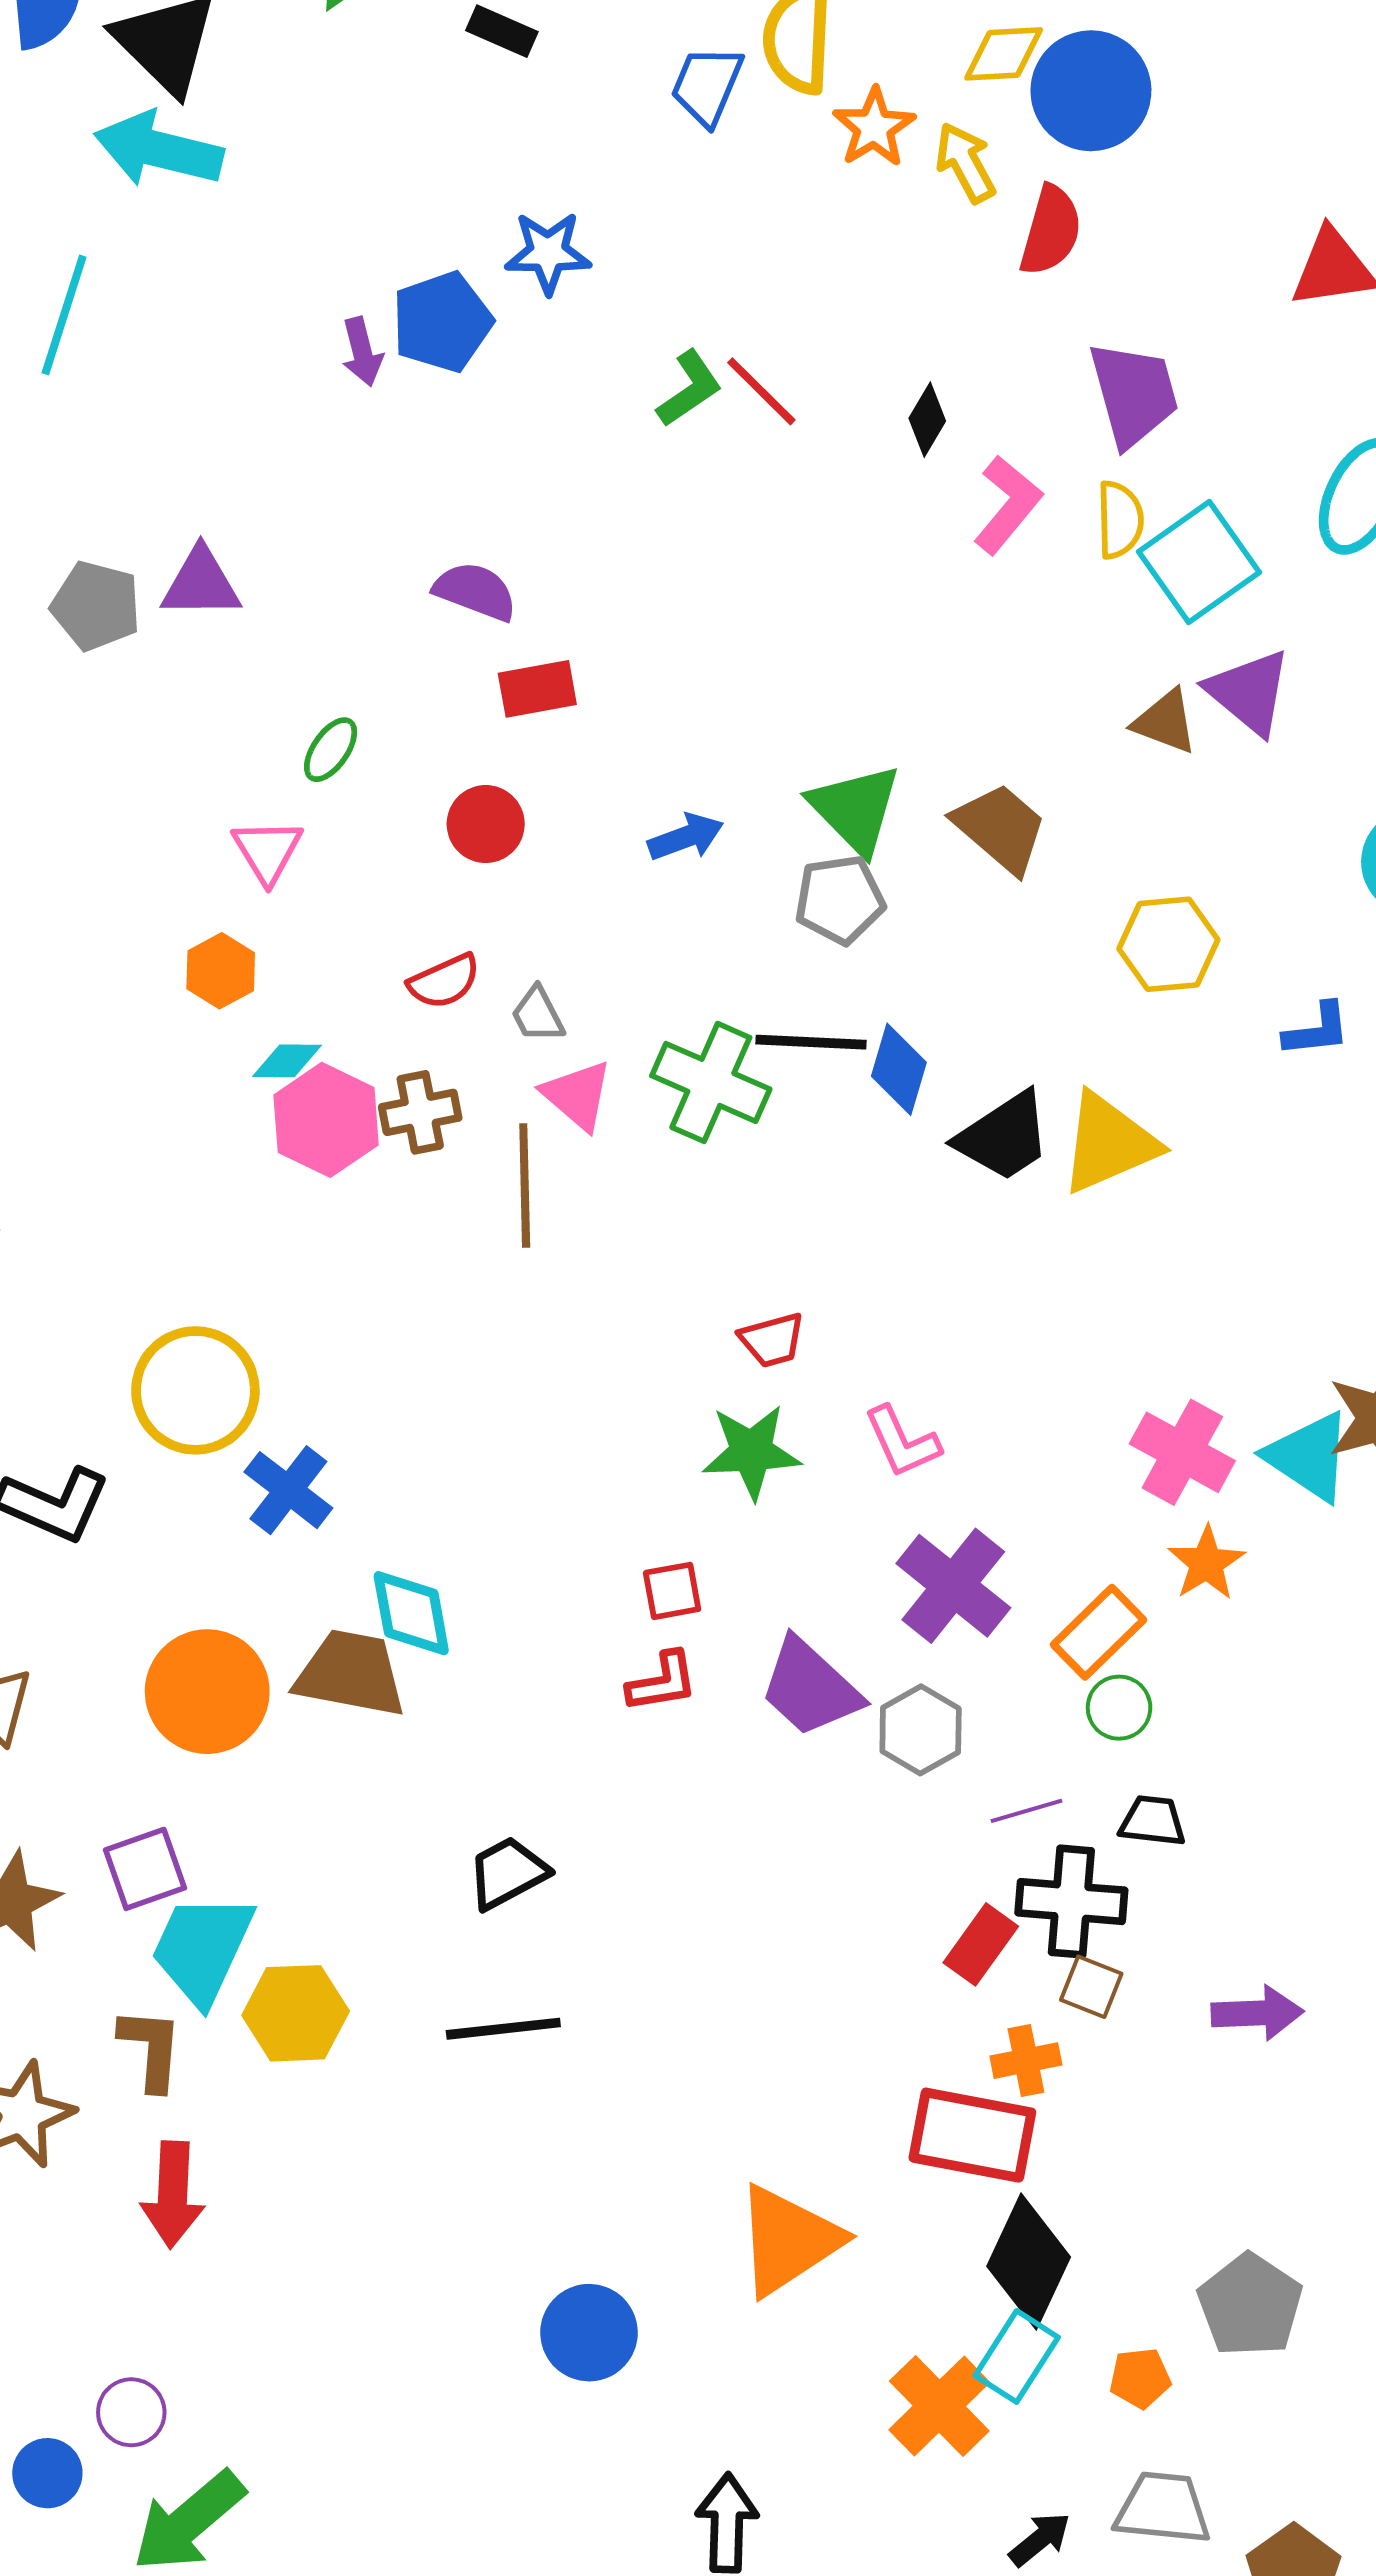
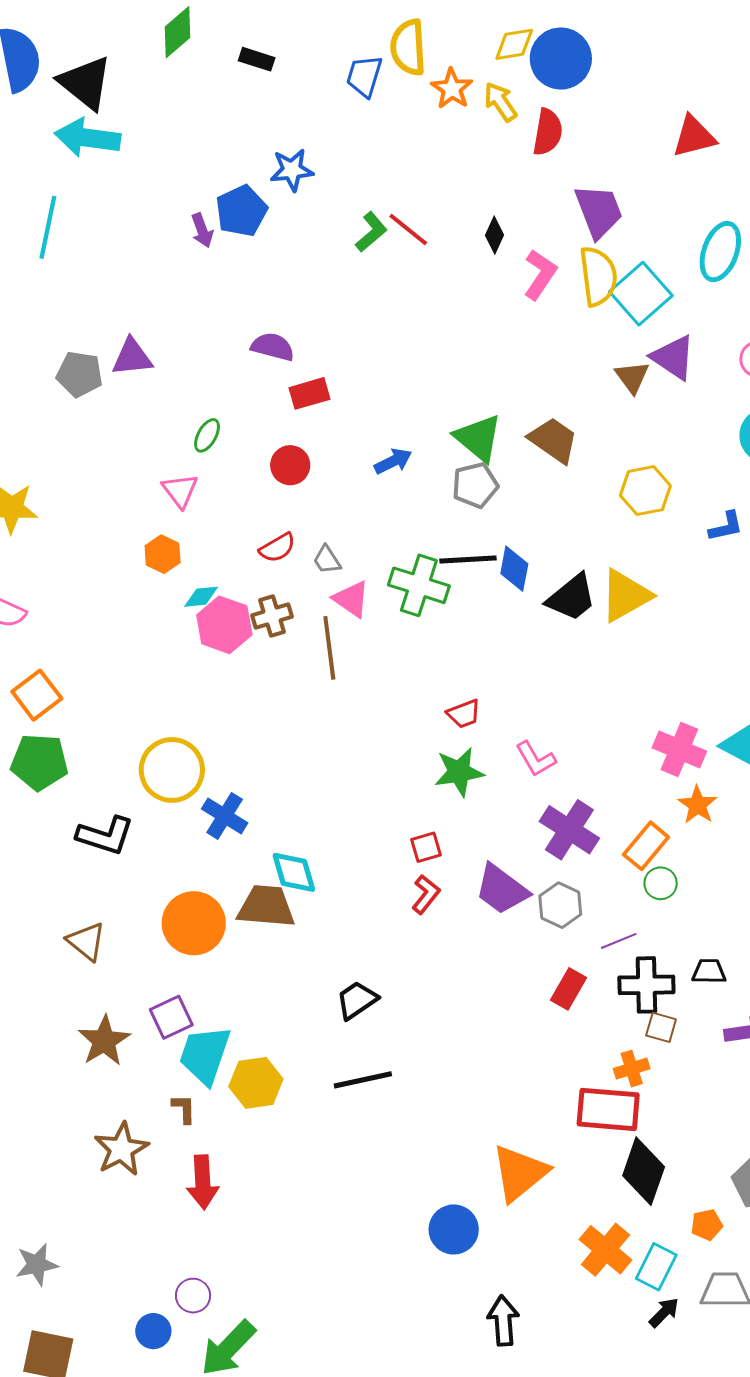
yellow semicircle: (1120, 520) -> (598, 276), size x1.5
brown triangle: (1165, 722) -> (632, 377), turned 39
red L-shape: (662, 1682) -> (426, 894), turned -36
black trapezoid: (1153, 1821) -> (709, 971), moved
red rectangle: (981, 1944) -> (569, 989), moved
brown L-shape: (151, 2049) -> (184, 1109), size x0.7
blue circle: (589, 2333) -> (454, 1229), moved
cyan rectangle: (1017, 2356) -> (656, 1267), moved

